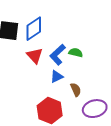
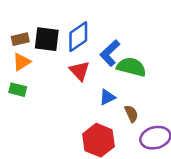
green semicircle: (76, 53) -> (131, 67), size x1.6
blue L-shape: (58, 55) -> (110, 53), moved

